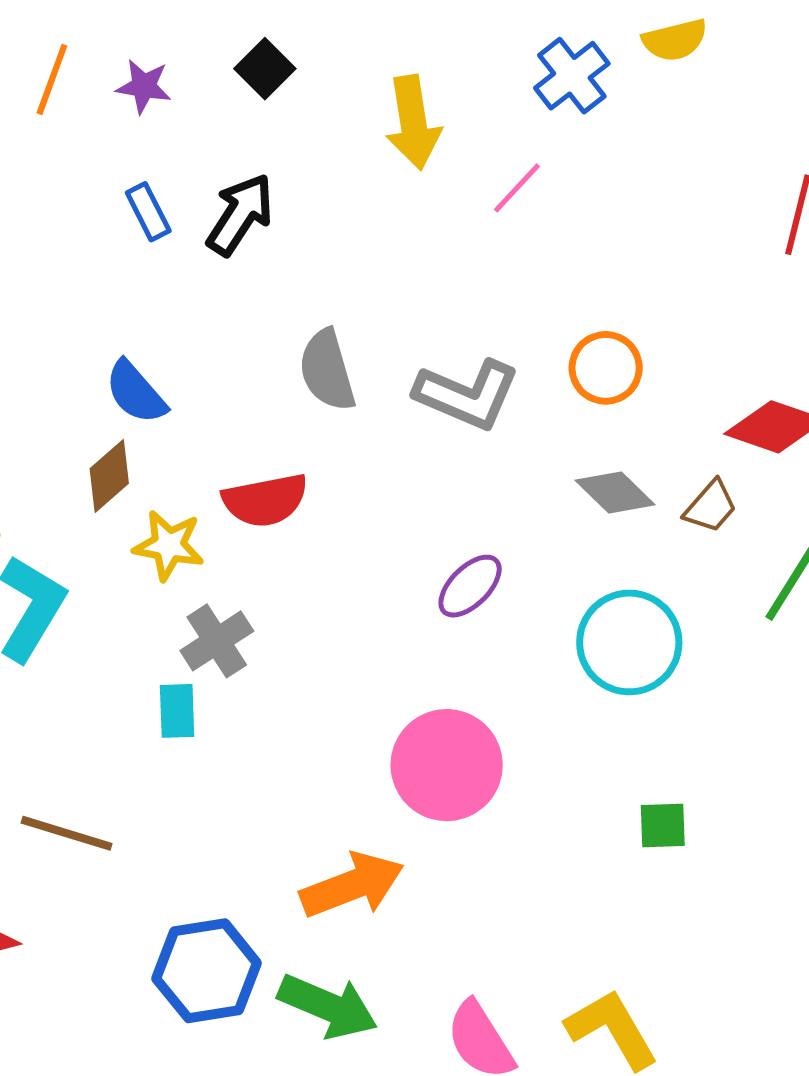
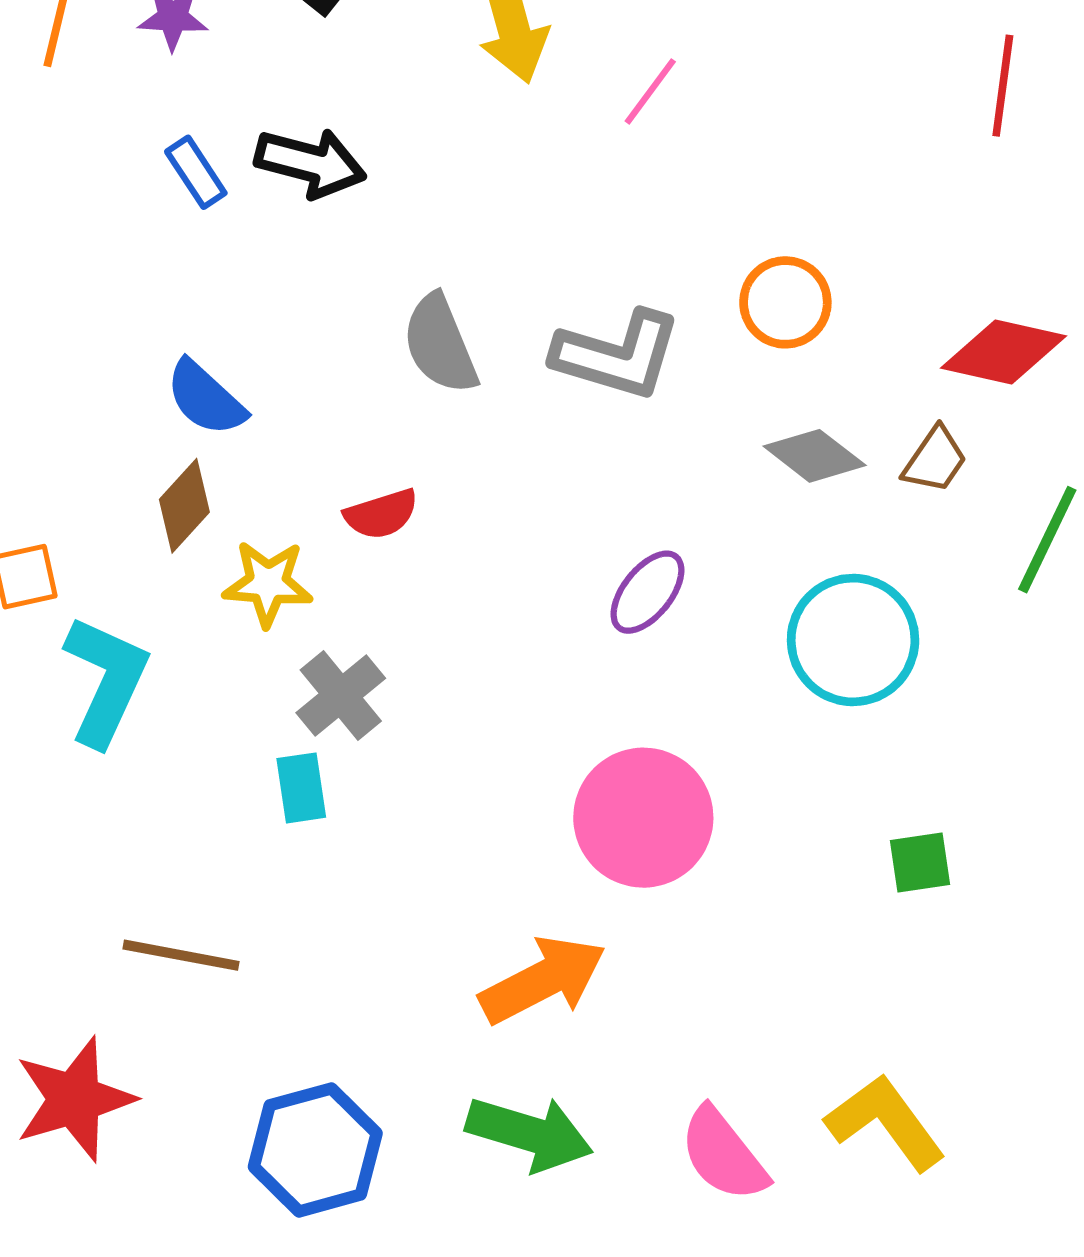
black arrow: (240, 215) -> (310, 163), turned 78
red semicircle: (265, 500) -> (381, 514), size x0.7
blue hexagon: (207, 971) -> (315, 1150), moved

